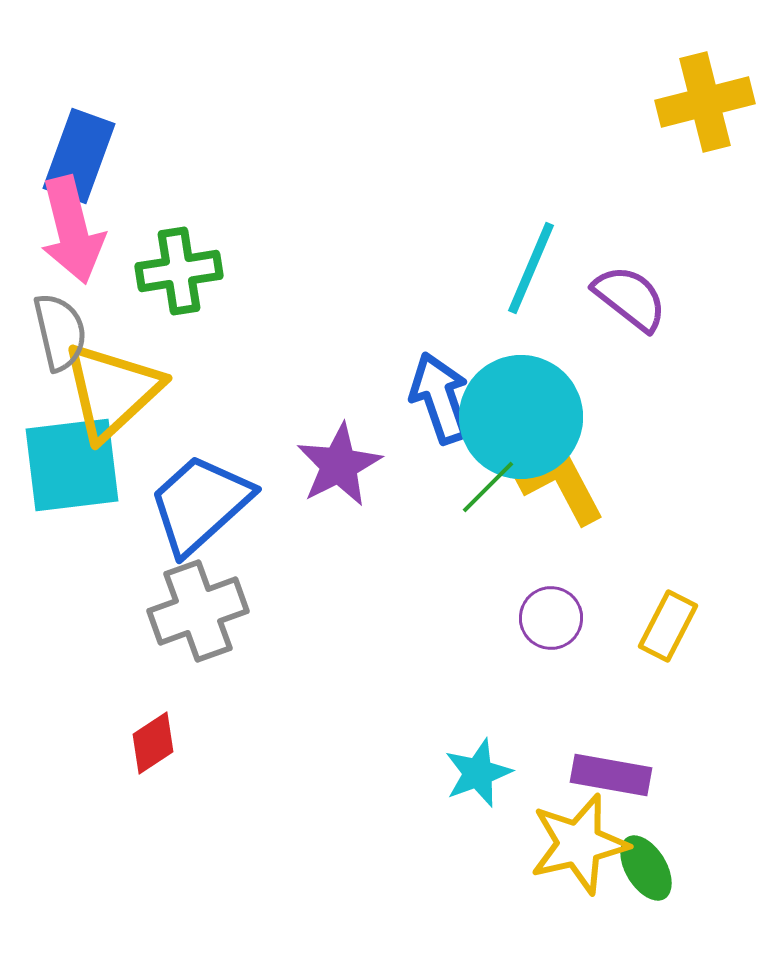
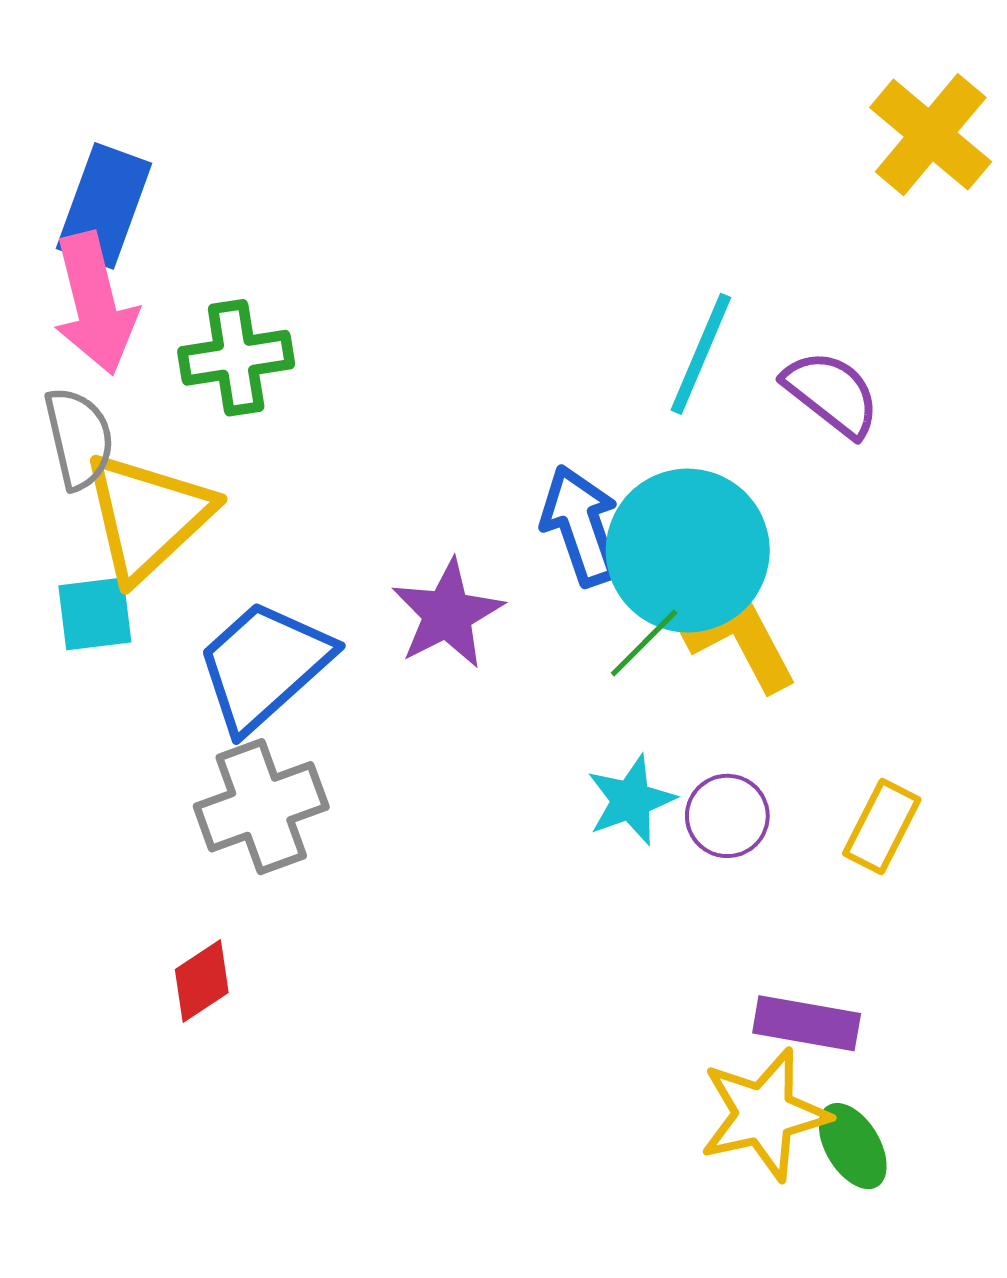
yellow cross: (705, 102) -> (931, 135), turned -36
cyan square: (72, 465) -> (95, 614), size x0.6
cyan star: (478, 773) -> (631, 800), moved

